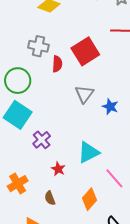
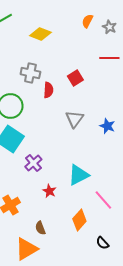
red square: (85, 51) -> (75, 78), size x0.6
blue star: (110, 107) -> (107, 126), moved
brown semicircle: (50, 198) -> (40, 228), moved

